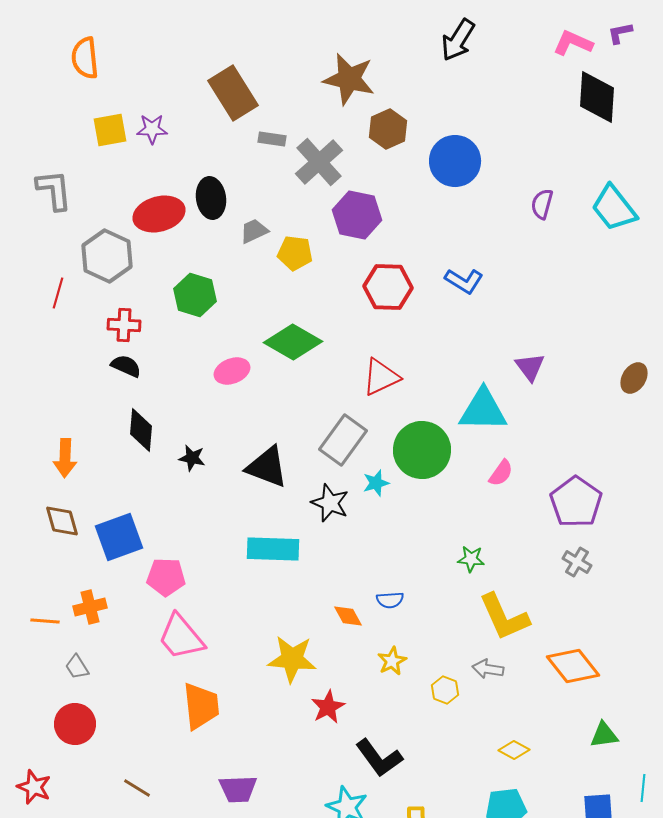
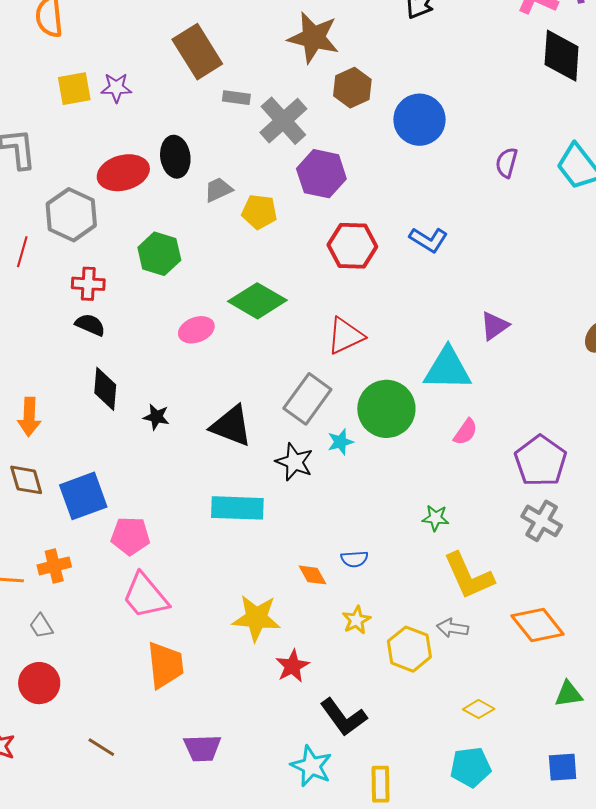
purple triangle: (530, 367) -> (495, 326), turned 32
gray cross: (577, 562) -> (542, 521), size x1.4
yellow hexagon: (445, 690) -> (409, 649), size x1.6

